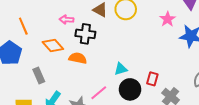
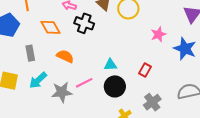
pink star: (168, 19) -> (158, 34), moved
orange semicircle: (78, 58) -> (65, 56), moved
red rectangle: (152, 79) -> (145, 70), moved

